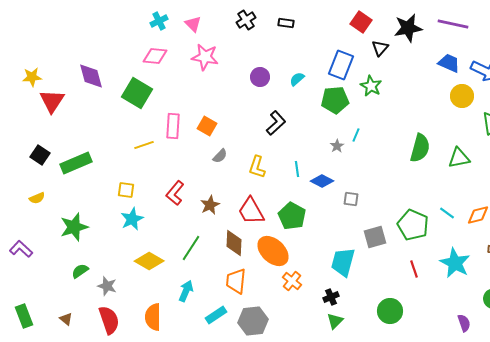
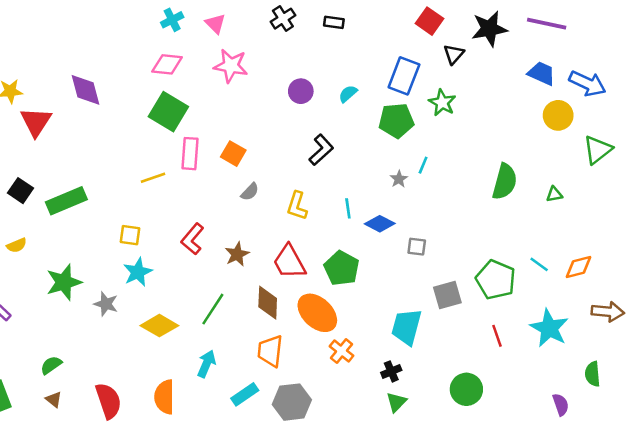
green square: (137, 93) -> (168, 112), moved
green triangle: (459, 158) -> (554, 194), size x0.6
green semicircle: (80, 271) -> (51, 365), moved
gray star: (107, 286) -> (106, 304), moved

